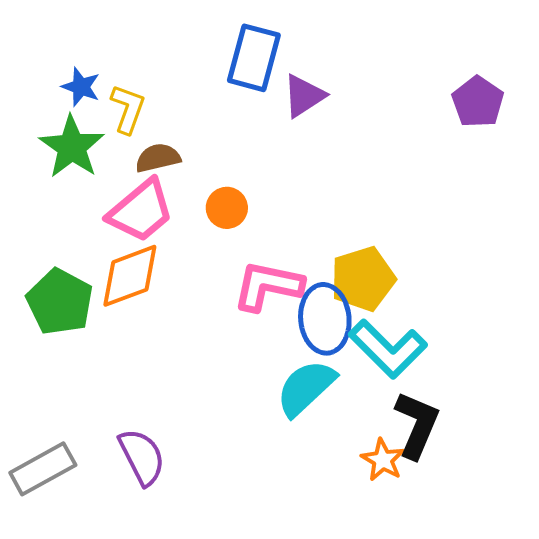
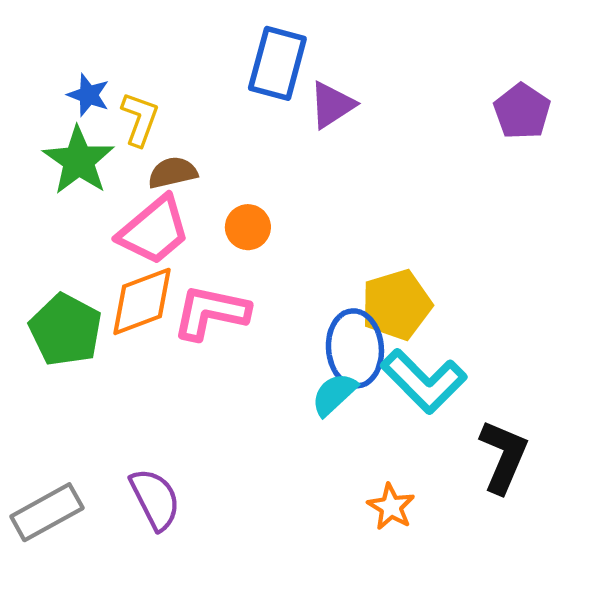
pink L-shape: (268, 286) -> (211, 312), moved
cyan semicircle: (306, 388) -> (334, 394), moved, size x0.7
black L-shape: (417, 425) -> (503, 457), moved
orange star: (383, 460) -> (391, 507), moved

